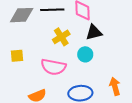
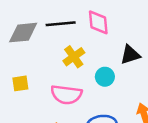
black triangle: (94, 32) -> (130, 55), moved

